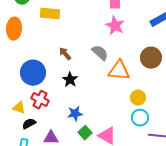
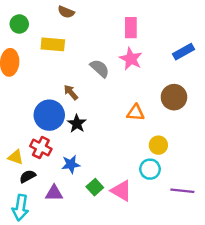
gray semicircle: (100, 53) -> (100, 68), moved
orange triangle: (119, 71) -> (136, 113), size x0.7
blue circle: (33, 73) -> (49, 115), moved
blue star: (75, 114) -> (71, 164), moved
cyan circle: (140, 118) -> (150, 169), moved

